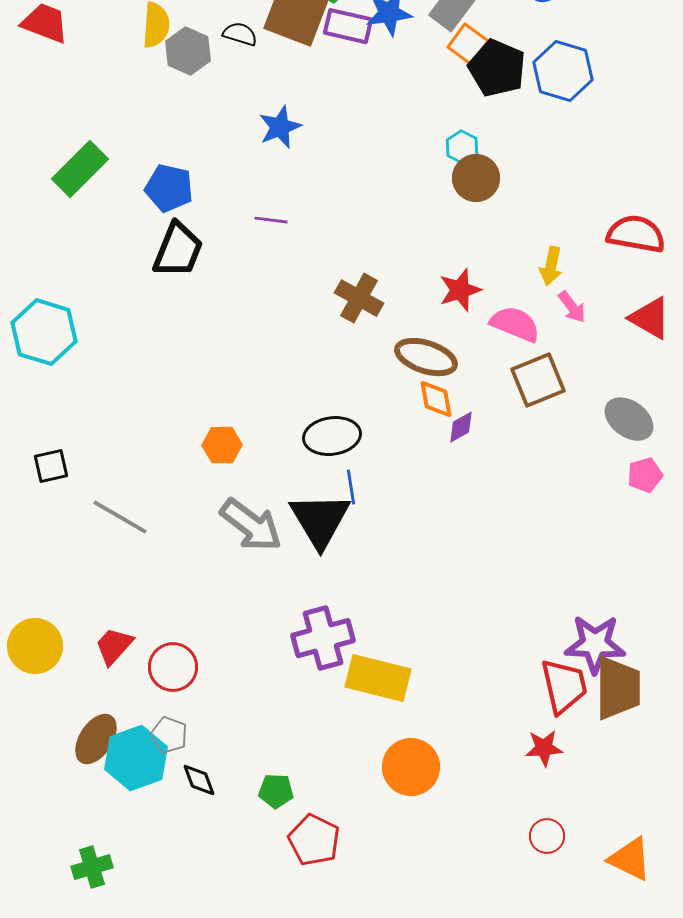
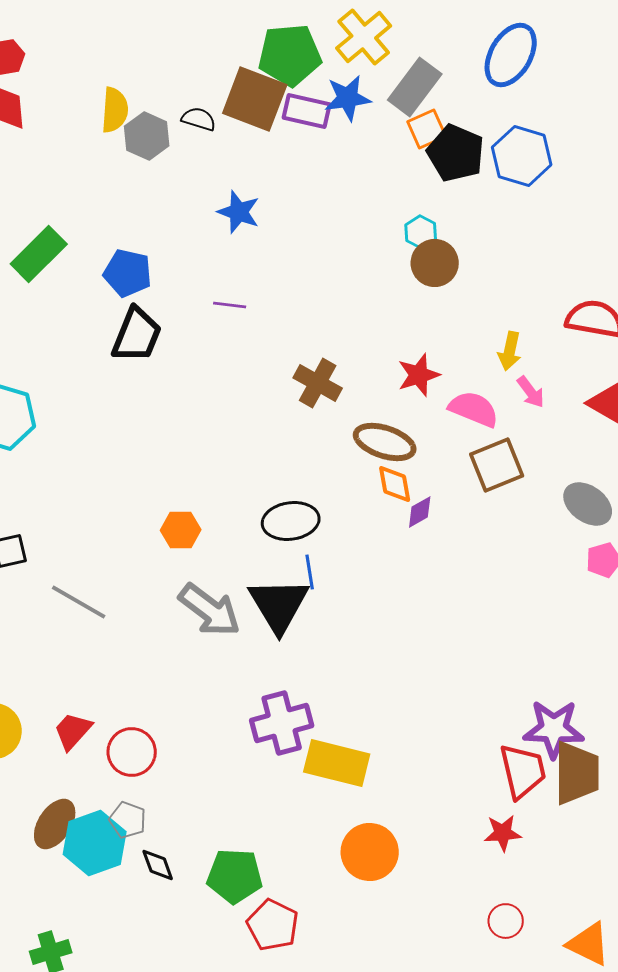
orange square: (468, 44) -> (427, 129), turned 30
blue star: (280, 127) -> (239, 212), turned -30
green pentagon: (276, 791) -> (235, 876), size x1.6

